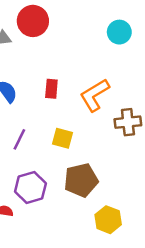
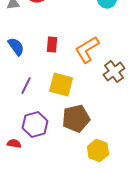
brown cross: (128, 122) -> (114, 72), turned -30
yellow square: (63, 138) -> (61, 85), size x1.4

